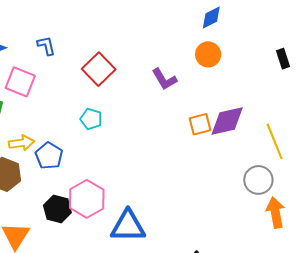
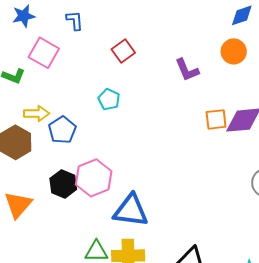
red square: (99, 69) -> (123, 51), size x0.7

